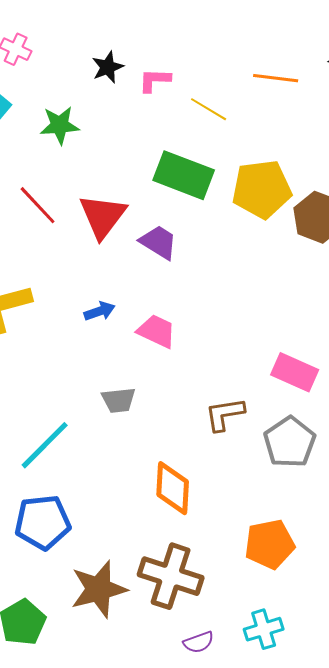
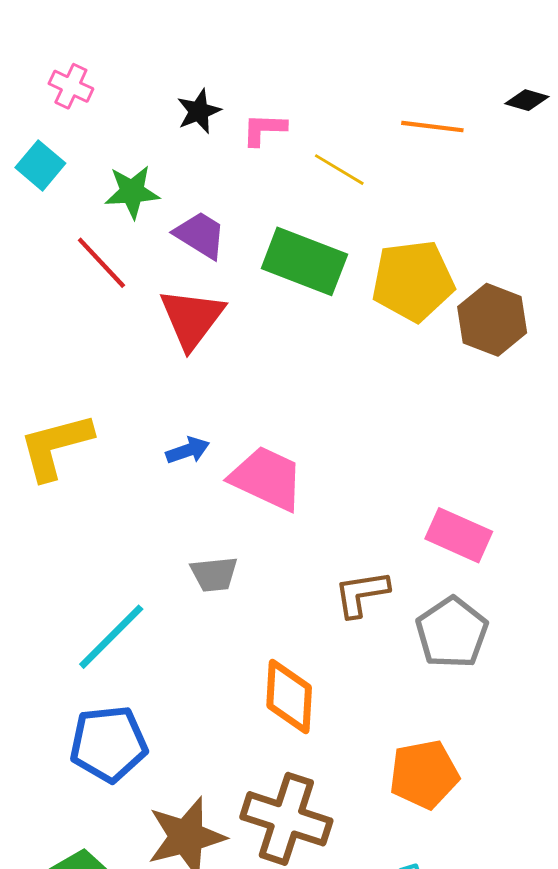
red line: (38, 205) -> (101, 263), moved
purple trapezoid: (159, 242) -> (200, 235), moved
pink trapezoid: (157, 331) -> (267, 478), size x1.4

